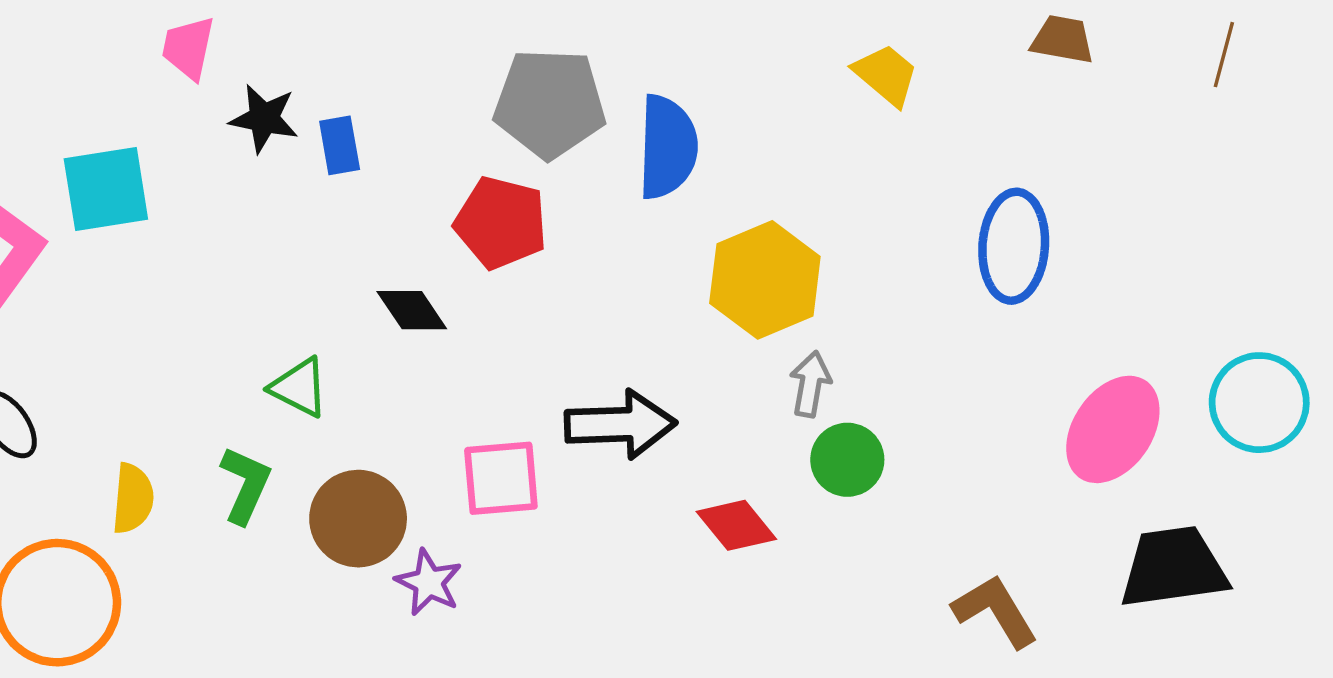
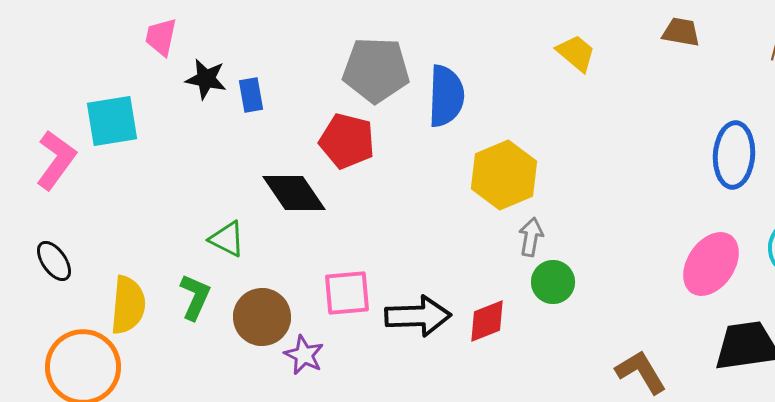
blue ellipse: (1014, 246) -> (734, 155), moved
black diamond: (412, 310) -> (294, 193), size x1.5
black arrow: (620, 424) -> (418, 316), moved
yellow semicircle: (133, 498) -> (128, 305), size x1.4
red diamond: (736, 525) -> (487, 321), turned -72

